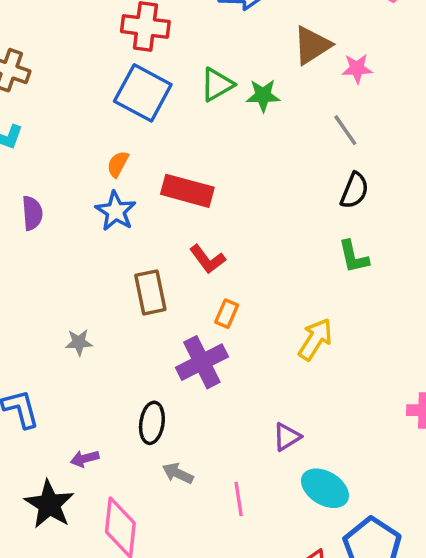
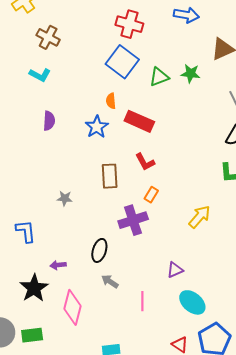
green triangle: (217, 85) -> (159, 77), moved
orange semicircle: (118, 164) -> (111, 101), moved, turned -42

